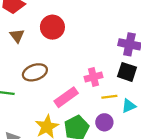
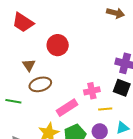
brown triangle: (17, 36) -> (29, 65), moved
cyan triangle: (129, 106) -> (123, 128), moved

